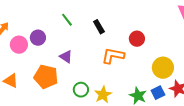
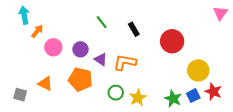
purple circle: (38, 38) -> (80, 49), moved
red circle: (137, 39) -> (172, 41), size x1.5
orange L-shape: (113, 56) -> (125, 62), moved

